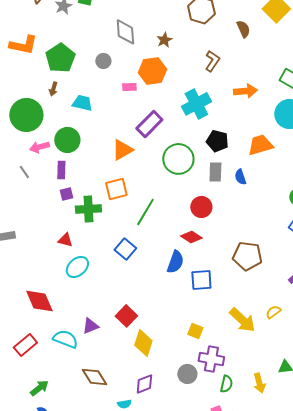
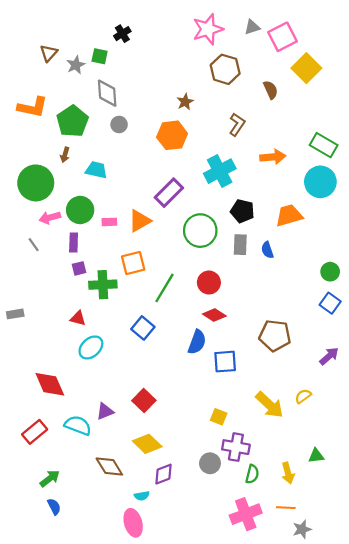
gray diamond: (125, 32) -> (107, 93), moved
pink rectangle: (129, 87) -> (109, 222), moved
red circle: (201, 207) -> (209, 283), moved
yellow diamond: (143, 343) -> (147, 444), moved, turned -64

